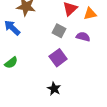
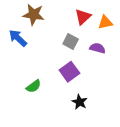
green semicircle: (11, 63) -> (34, 86), moved
black star: (54, 89) -> (80, 102), moved

